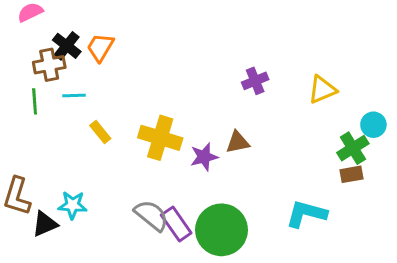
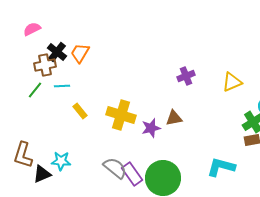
green line: (35, 101) -> (35, 90), turned 42

